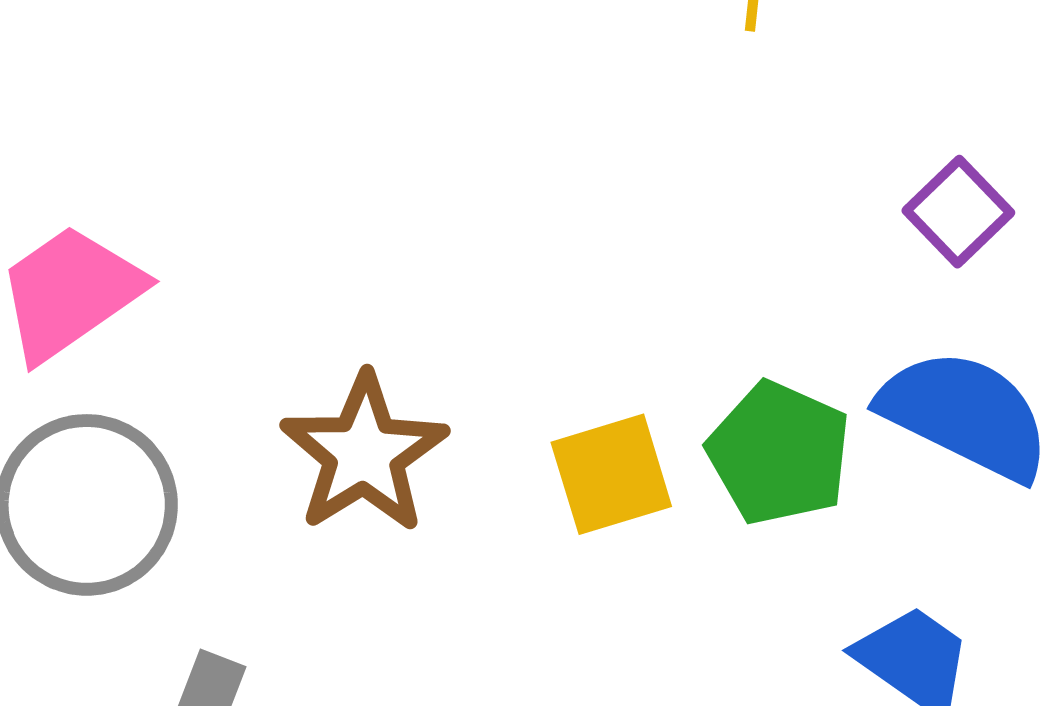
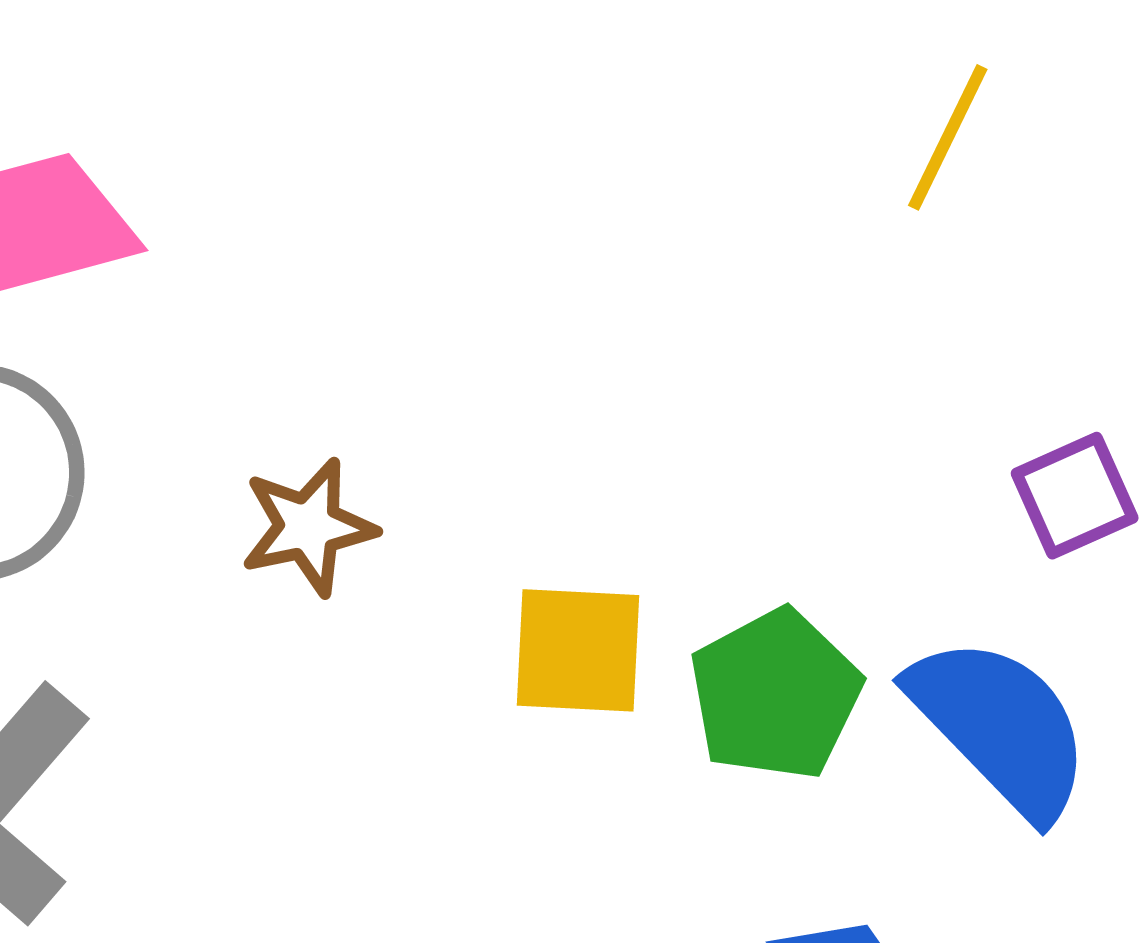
brown star: (364, 453) -> (308, 527), size x0.7

